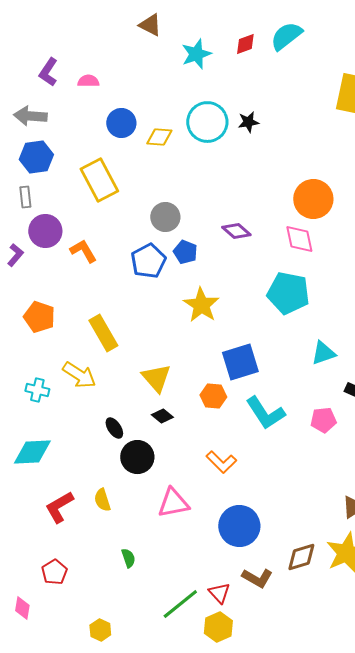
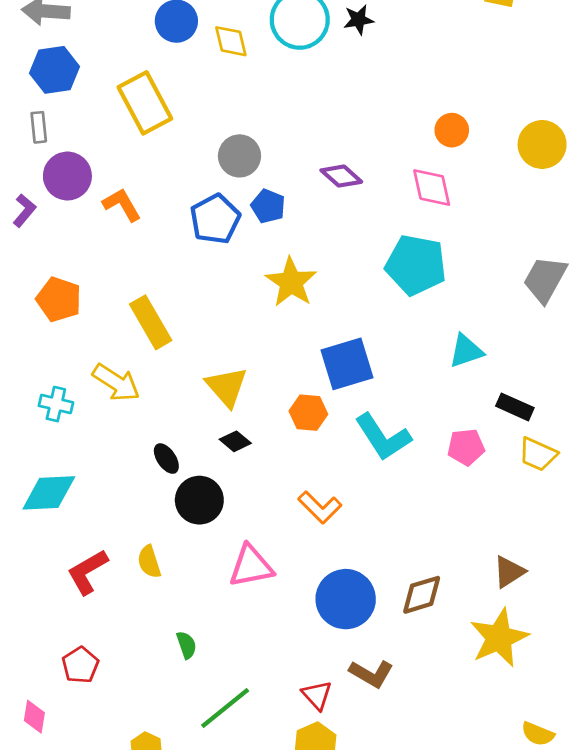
yellow diamond: (159, 137) -> (231, 41), turned 72
orange circle: (313, 199) -> (452, 130), size x0.6
brown diamond: (301, 557) -> (422, 595), moved
green line: (180, 604) -> (225, 708), moved

